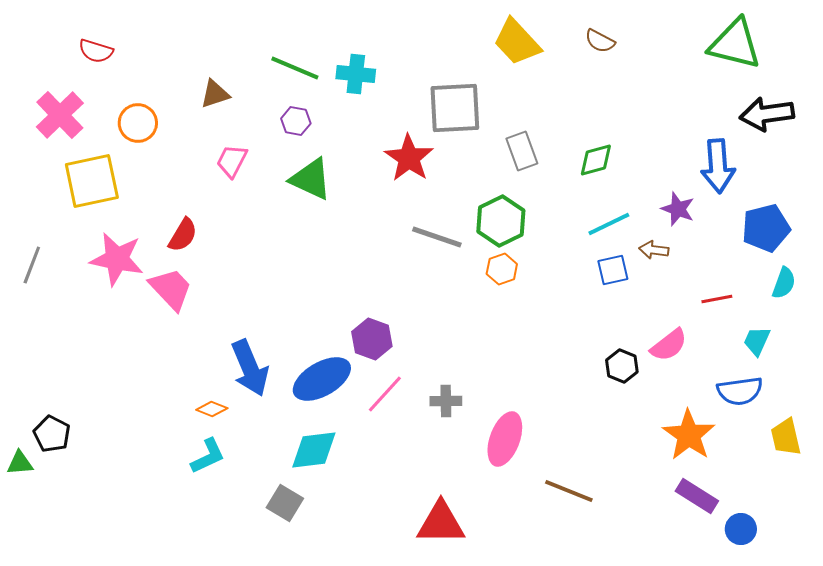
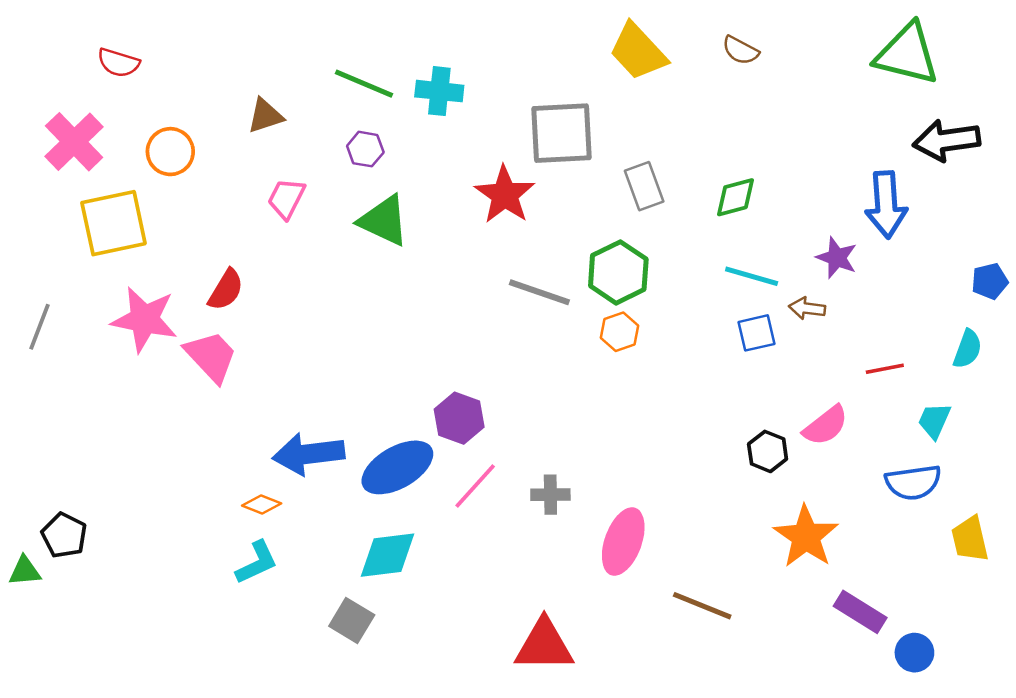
cyan line: (609, 224) -> (752, 276), turned 42
blue pentagon: (766, 228) -> (990, 281), moved, size x0.6
blue arrow: (250, 368) -> (309, 454), turned 106
orange star: (689, 435) -> (806, 537), moved

